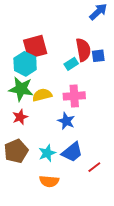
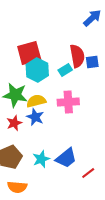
cyan hexagon: (25, 64) -> (37, 70), moved
blue star: (66, 121) -> (35, 117), moved
orange semicircle: (49, 181) -> (17, 187), moved

